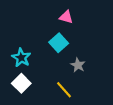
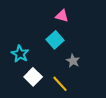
white square: (21, 83) -> (33, 77), moved

